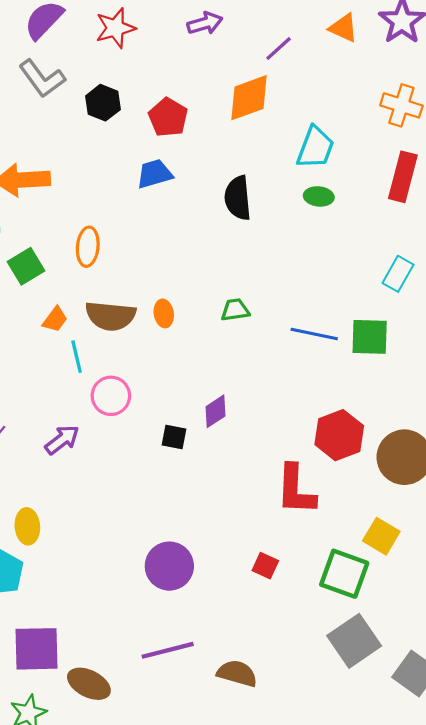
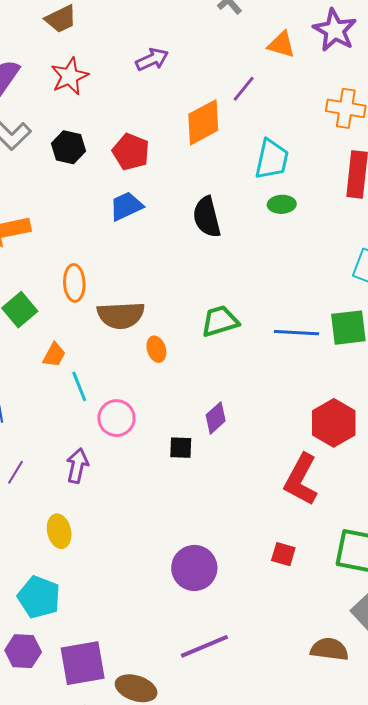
purple line: (279, 48) -> (244, 89), moved
green trapezoid: (235, 310) -> (220, 321), size x1.4
orange ellipse: (164, 313) -> (156, 349), moved
brown semicircle: (110, 316) -> (121, 315), moved
purple arrow: (62, 440) -> (77, 466), turned -32
red L-shape: (296, 490) -> (301, 480), turned 34
yellow ellipse: (27, 526) -> (59, 531), moved
brown semicircle: (237, 673) -> (329, 649), moved

